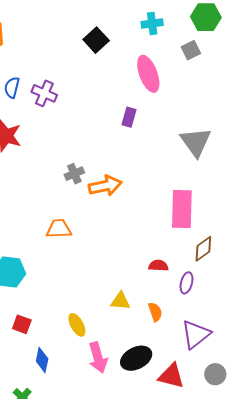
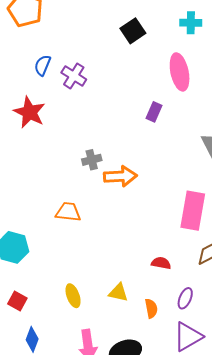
purple ellipse: (186, 283) -> (185, 298), moved
yellow ellipse: (77, 325) -> (73, 296), moved

